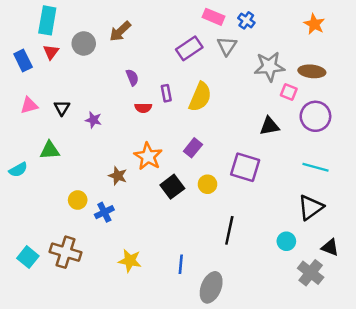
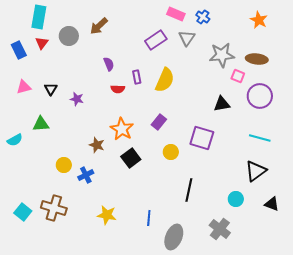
black square: (172, 187) -> (131, 158), moved
gray cross: (311, 273) -> (220, 229), moved

